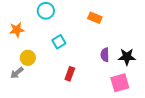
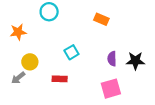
cyan square: (59, 42) -> (71, 52), moved
red rectangle: (70, 74) -> (60, 79), moved, turned 72
pink square: (120, 83) -> (111, 89), moved

